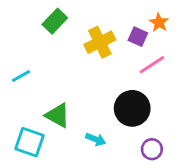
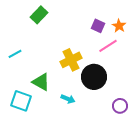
orange star: (159, 23) -> (119, 26), moved
yellow cross: (100, 42) -> (71, 60), moved
purple circle: (152, 149) -> (120, 106), moved

